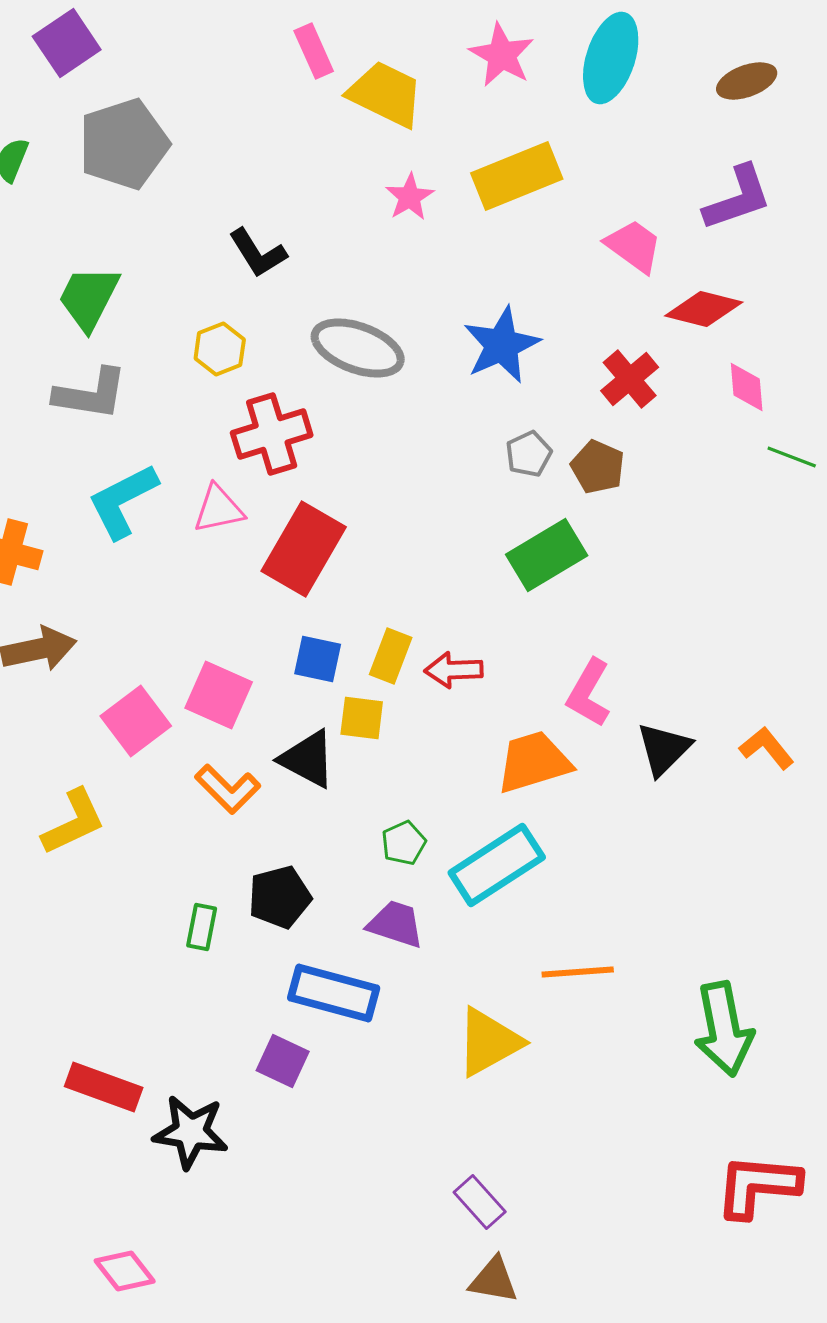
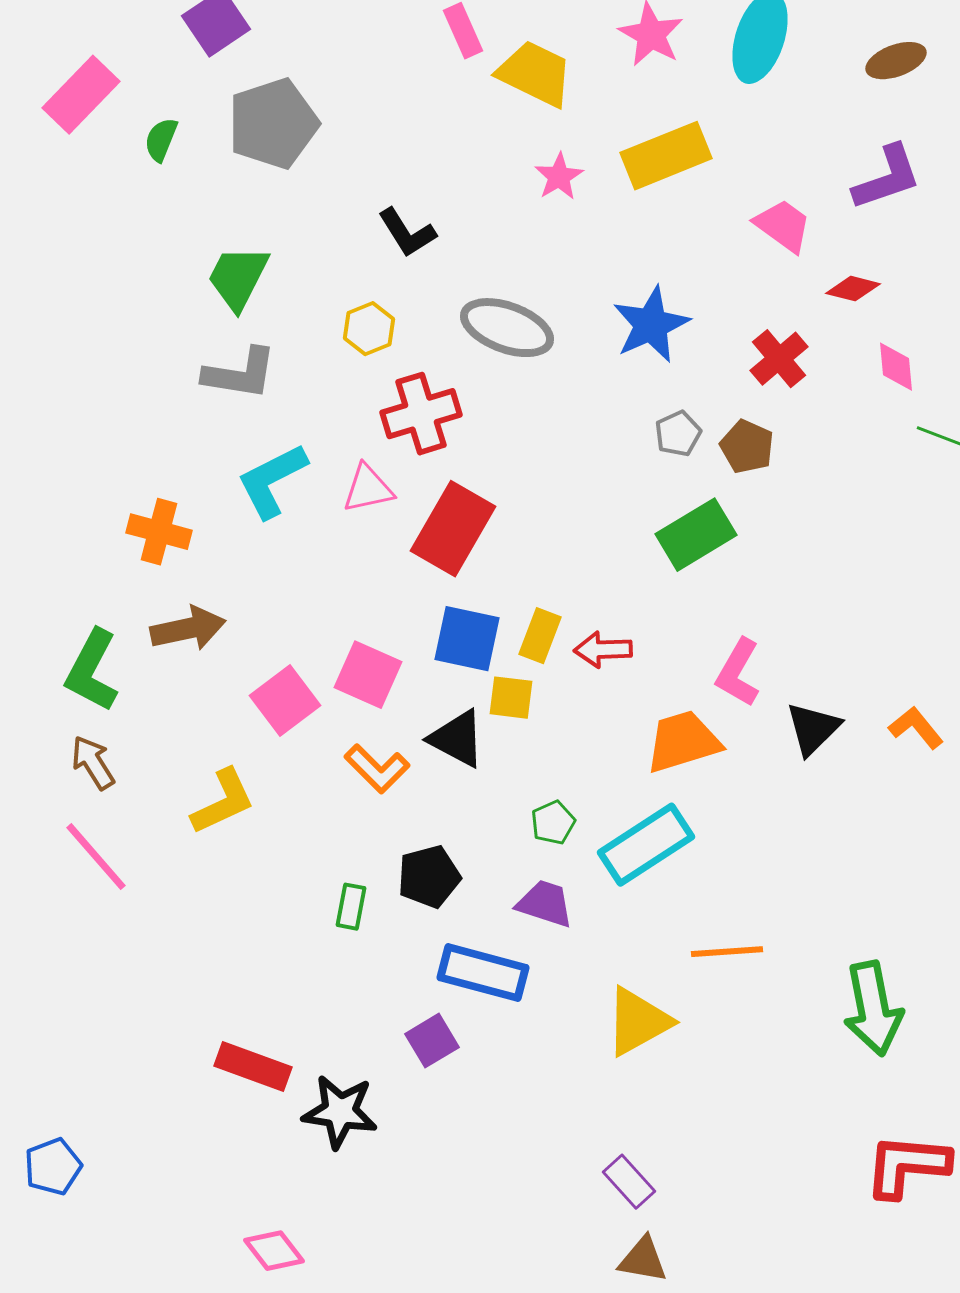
red diamond: (704, 309) -> (853, 289), size x0.7
blue square: (318, 659) -> (467, 639), size x1.4
purple square: (283, 1061) -> (432, 1041), turned 34

